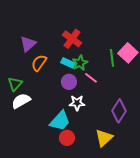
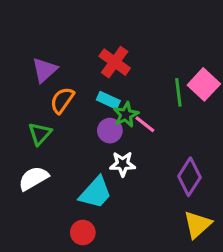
green star: (80, 63) -> (126, 115), moved
green triangle: (15, 84) -> (40, 134), moved
white semicircle: (21, 101) -> (33, 178), moved
red circle: (67, 138) -> (83, 232), moved
yellow triangle: (104, 138) -> (197, 225), moved

